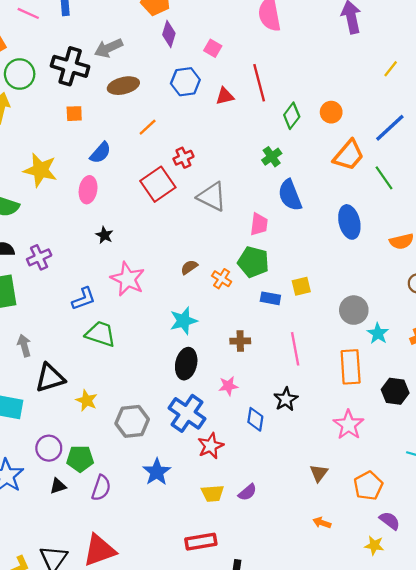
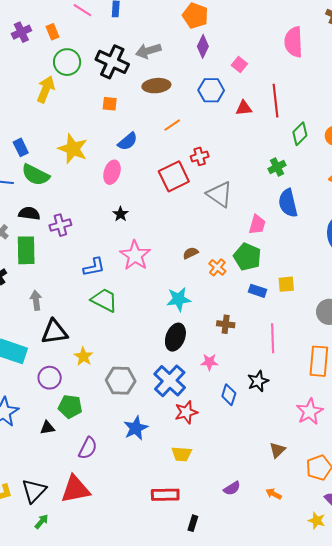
purple circle: (49, 448) -> (50, 378), moved
purple semicircle: (101, 488) -> (88, 448), moved
purple semicircle: (247, 492) -> (232, 488), moved

